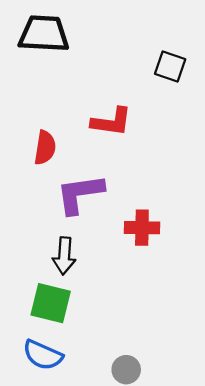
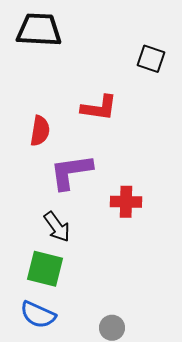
black arrow: (64, 256) -> (57, 227), turned -40

